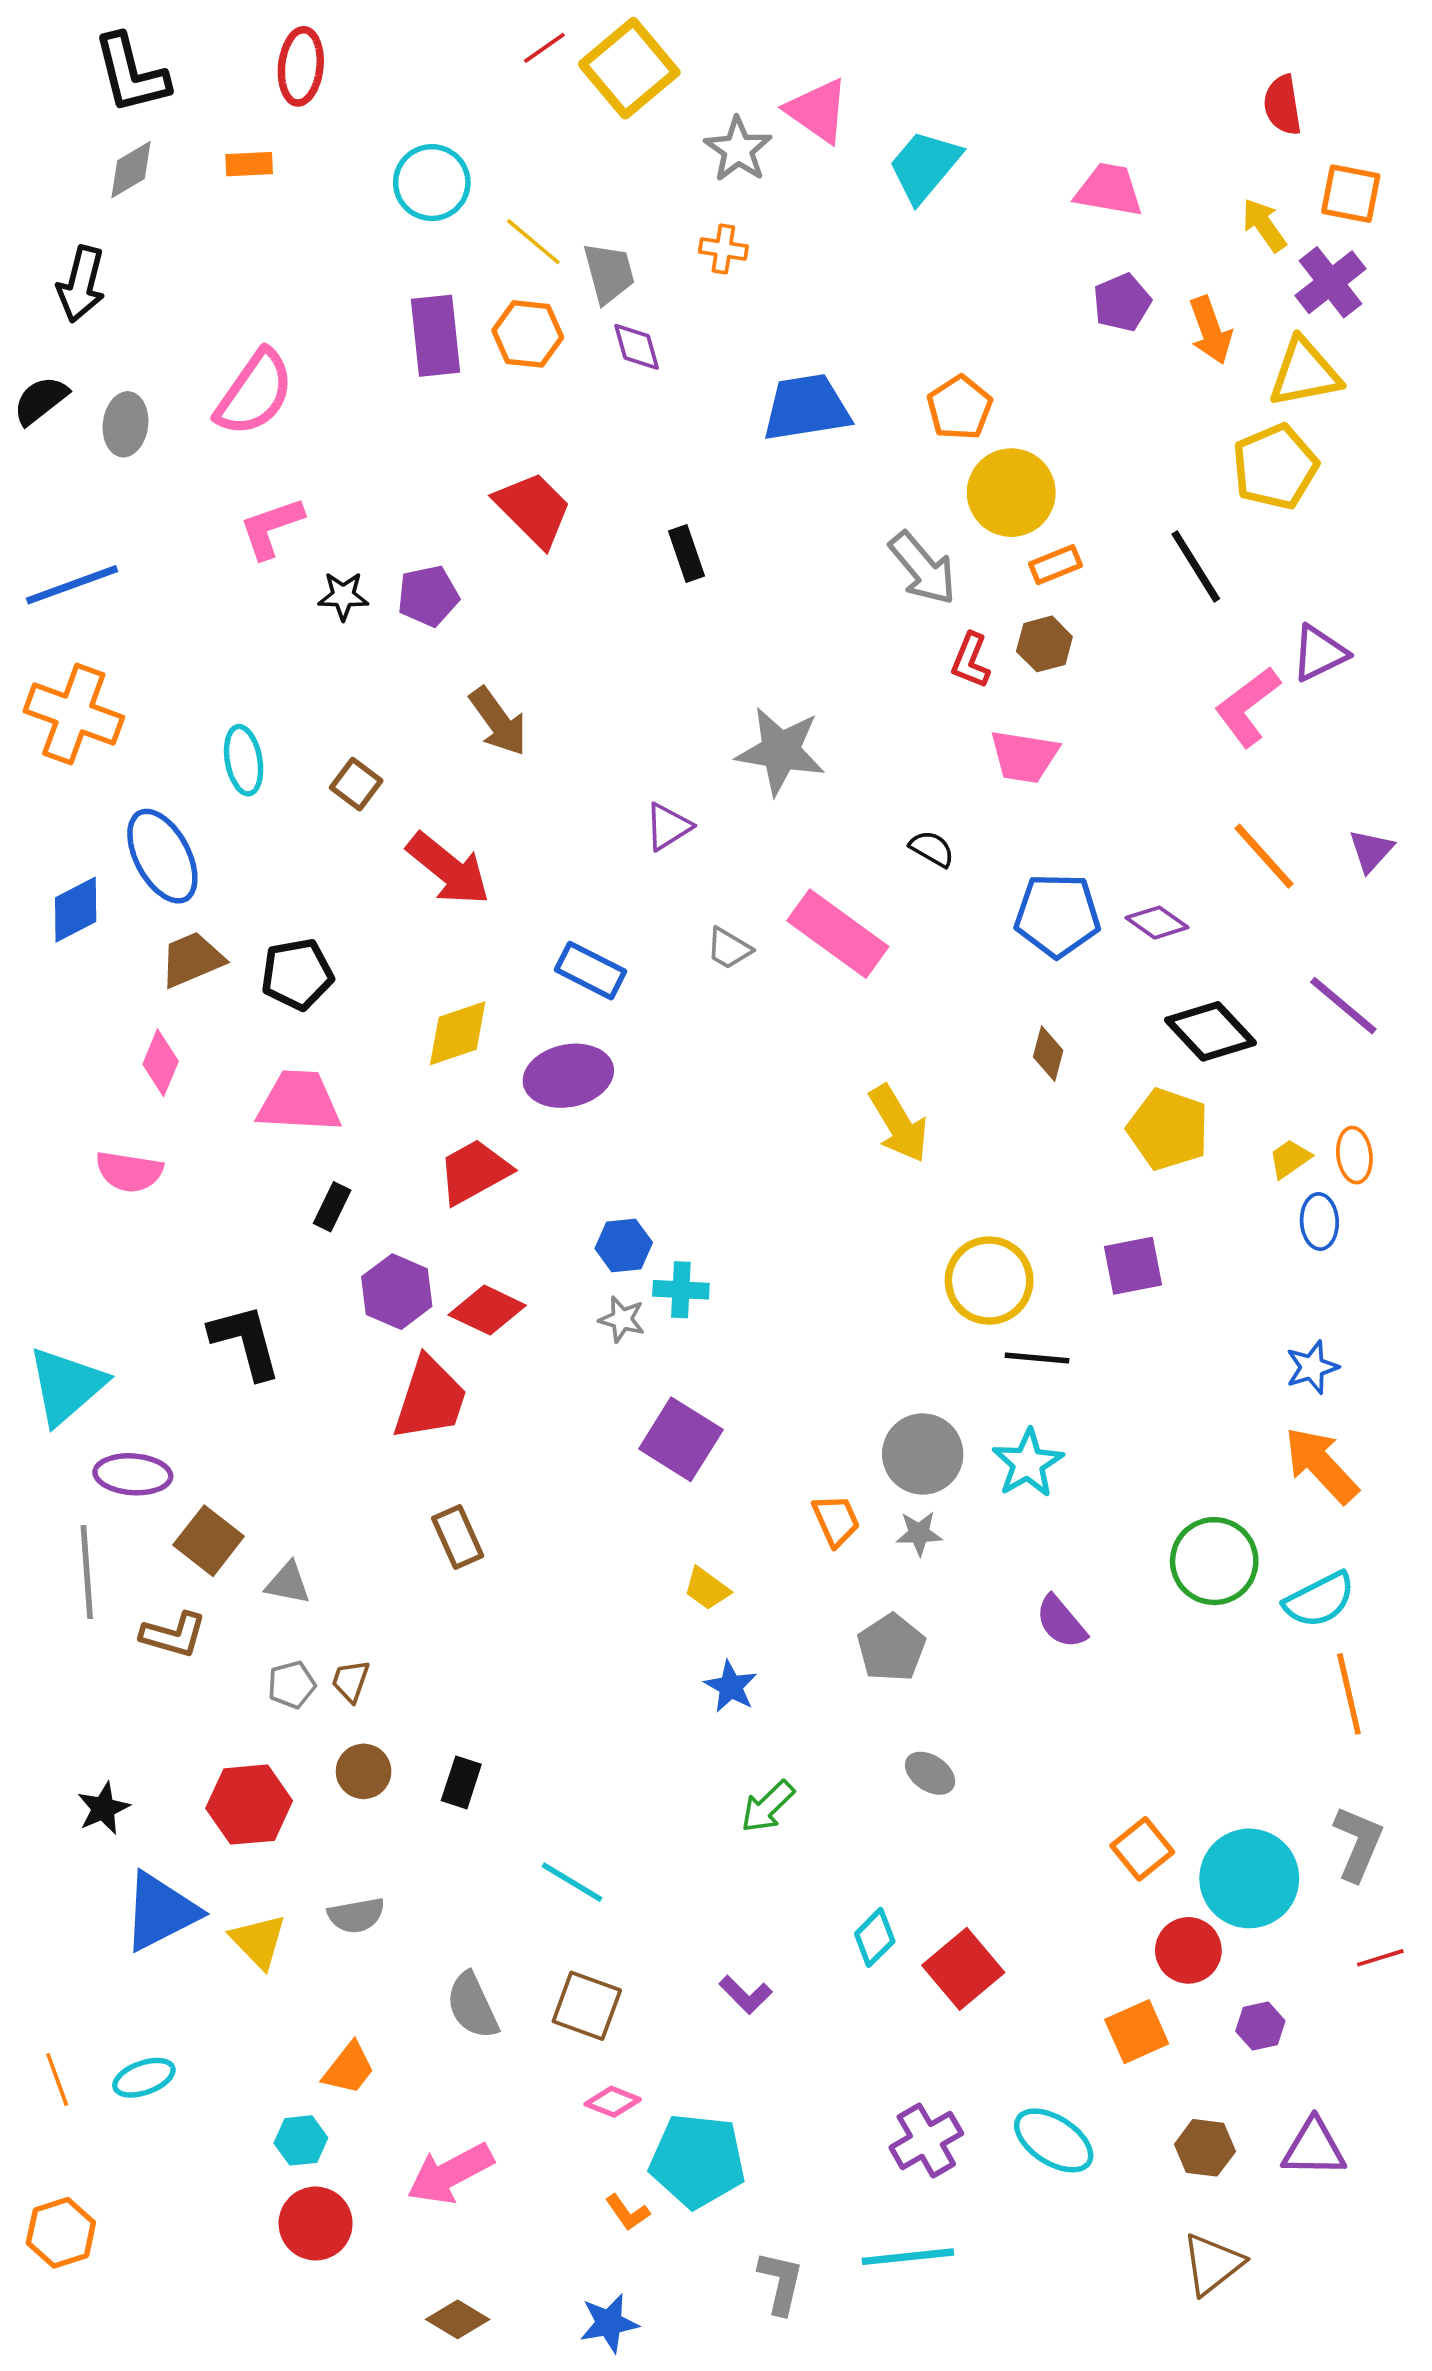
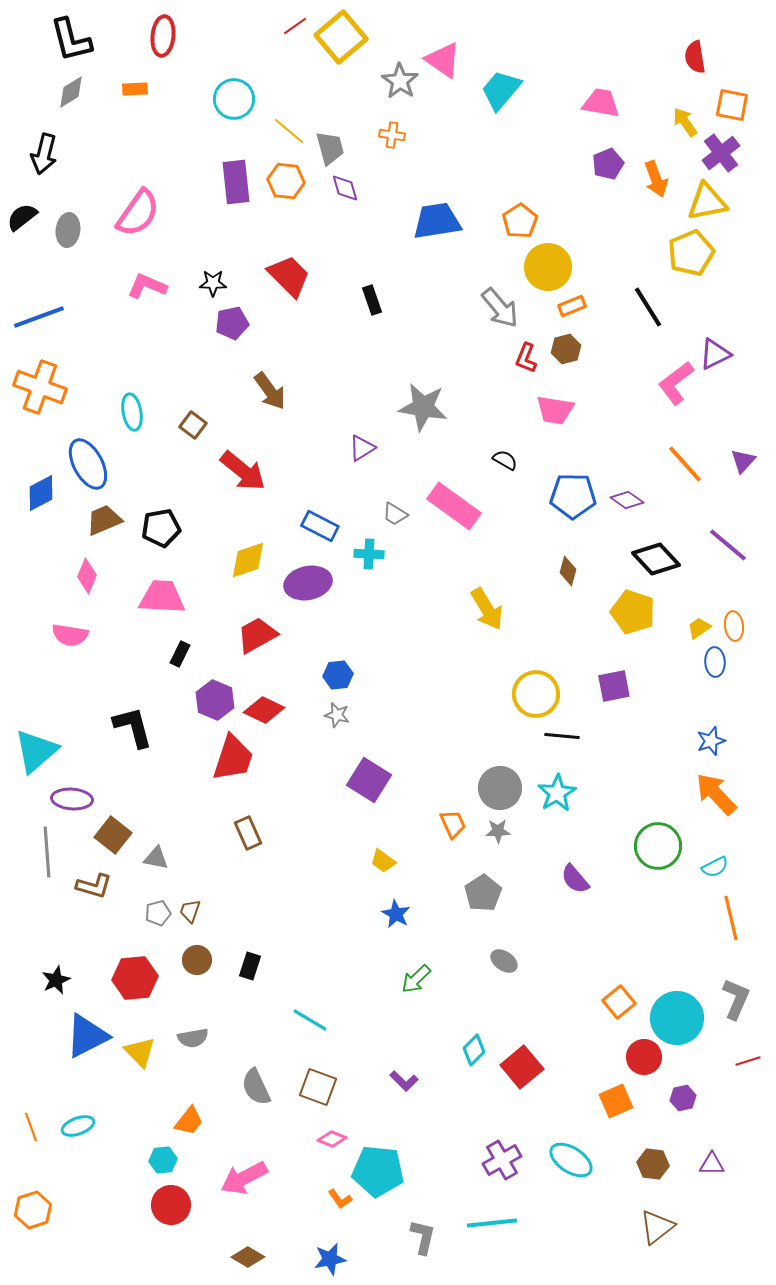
pink L-shape: (271, 528) -> (147, 286), turned 42
black star: (343, 596) -> (213, 283), moved
cyan cross: (681, 1290) -> (369, 554), moved
cyan semicircle: (1319, 1600) -> (715, 867), size x0.7
purple triangle: (1314, 2148) -> (712, 1164), size x0.7

